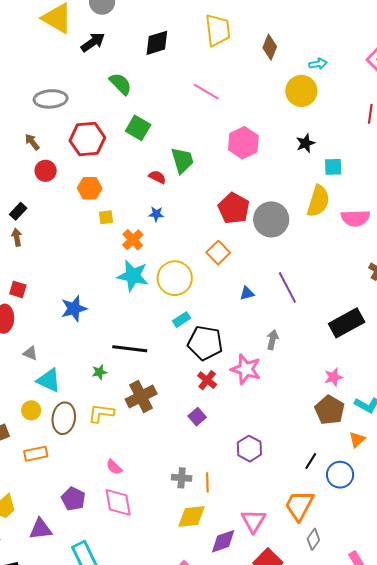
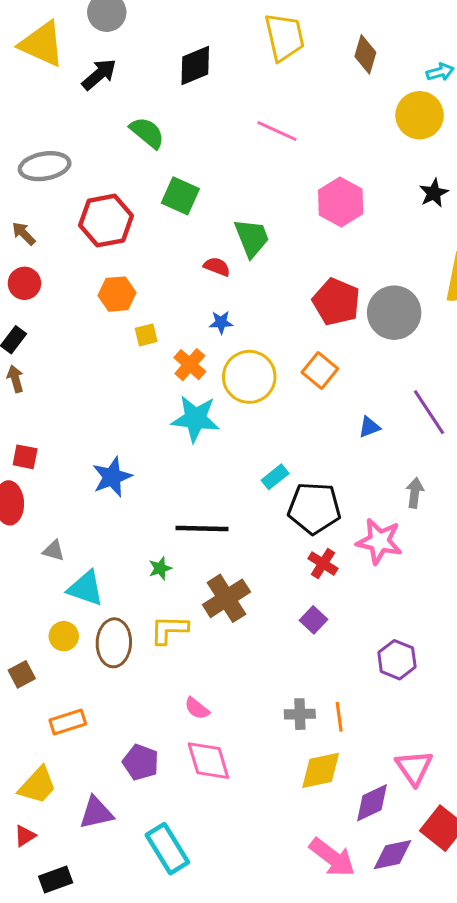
red circle: (46, 171) -> (24, 283), moved
yellow circle: (175, 278) -> (249, 377), moved
orange rectangle: (36, 454) -> (68, 722), moved

